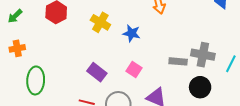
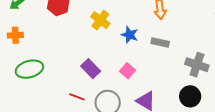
gray rectangle: (178, 61) -> (160, 43), moved
green ellipse: (36, 80) -> (29, 69), turned 64

